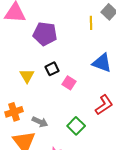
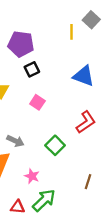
black square: (52, 69) -> (32, 69), moved
pink square: (69, 83) -> (37, 102), moved

